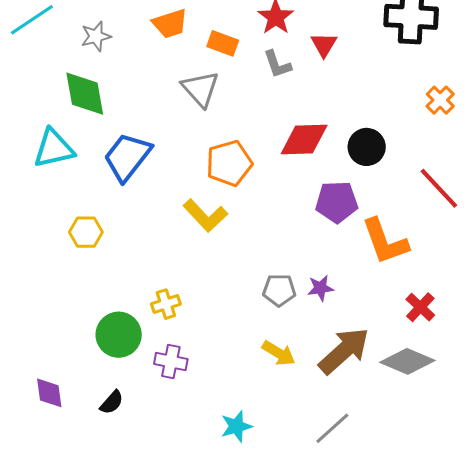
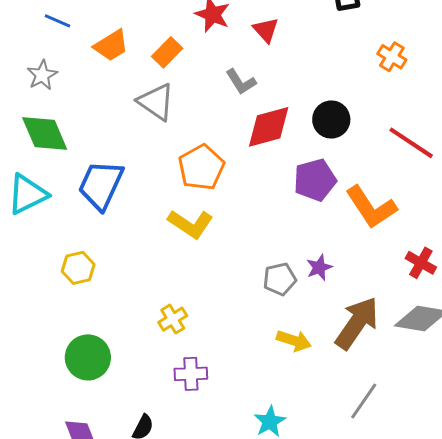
orange rectangle: (223, 43) -> (167, 52), turned -52
gray L-shape: (277, 64) -> (241, 82), moved
green circle: (119, 335) -> (88, 357), moved

